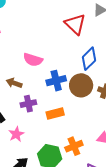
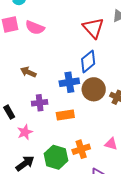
blue diamond: (89, 59) -> (88, 61), moved
pink semicircle: (33, 60) -> (35, 28), moved
brown arrow: (14, 83) -> (28, 72), moved

